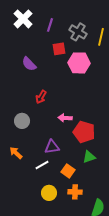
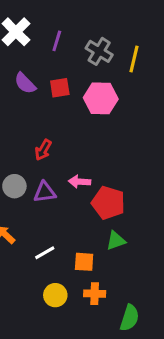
red square: (59, 49) -> (60, 88), moved
purple semicircle: (29, 64) -> (25, 83), moved
purple triangle: (52, 147) -> (45, 192), moved
orange square: (68, 171) -> (84, 262), turned -32

